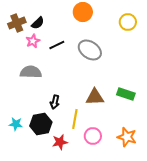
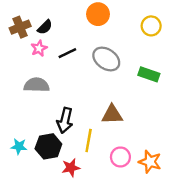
green rectangle: (126, 94) -> (149, 74), moved
black arrow: (55, 102) -> (65, 120), size x1.5
pink circle: (93, 136) -> (120, 157), moved

